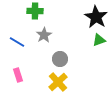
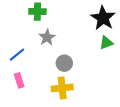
blue line: (17, 42) -> (17, 55), moved, turned -70
yellow cross: (58, 82) -> (62, 88), turned 36

